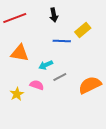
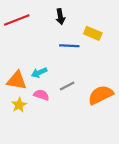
yellow rectangle: (83, 30) -> (93, 33), turned 63
orange triangle: (20, 53) -> (17, 80), moved
cyan arrow: (46, 65) -> (39, 73), moved

